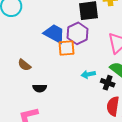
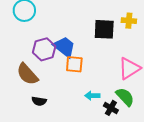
purple hexagon: (78, 33) -> (44, 49), moved
brown semicircle: (24, 65) -> (27, 74), size x1.6

